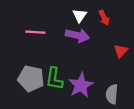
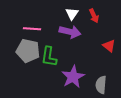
red triangle: (121, 51) -> (109, 46), turned -32
gray pentagon: (31, 79) -> (28, 51), moved
green L-shape: (54, 79) -> (49, 57), moved

